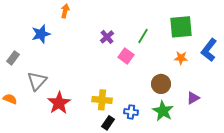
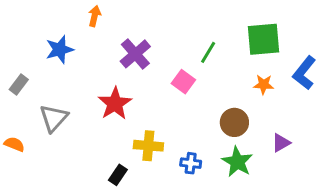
purple cross: (107, 37) -> (135, 54), moved, size x1.5
red star: (59, 103) -> (115, 103), moved
black rectangle: (108, 123) -> (118, 175), moved

